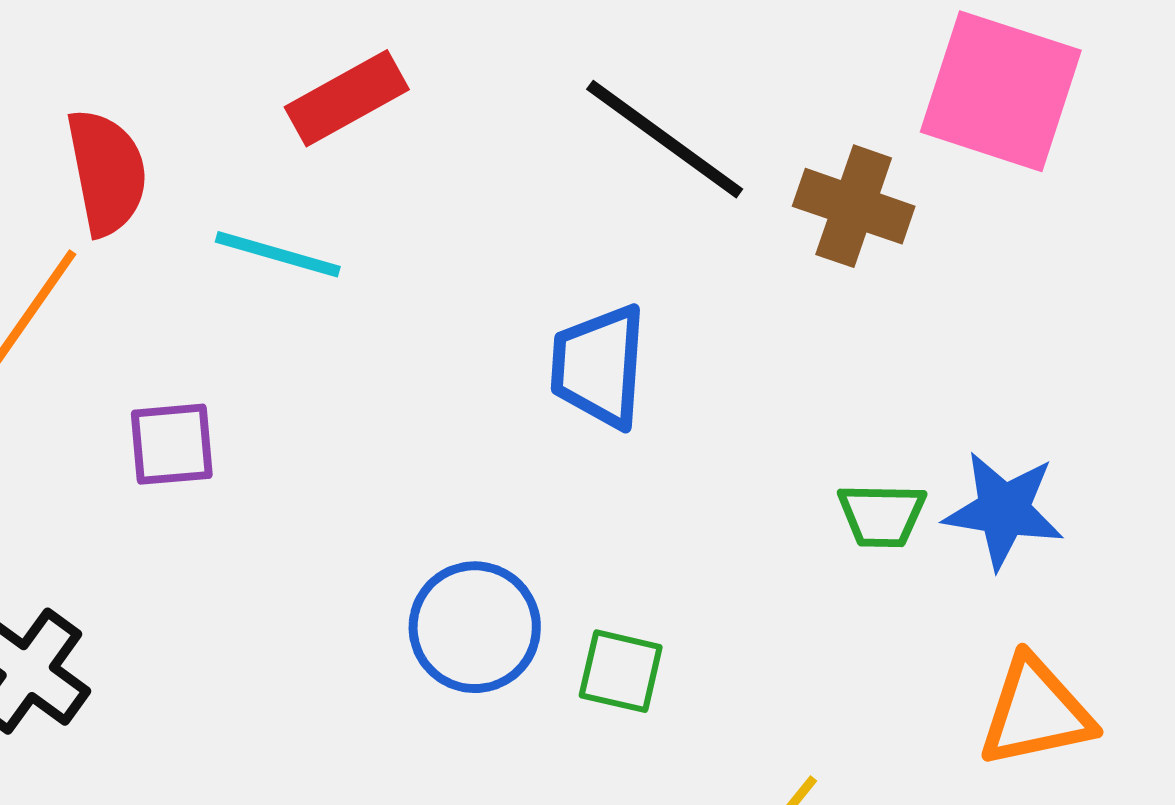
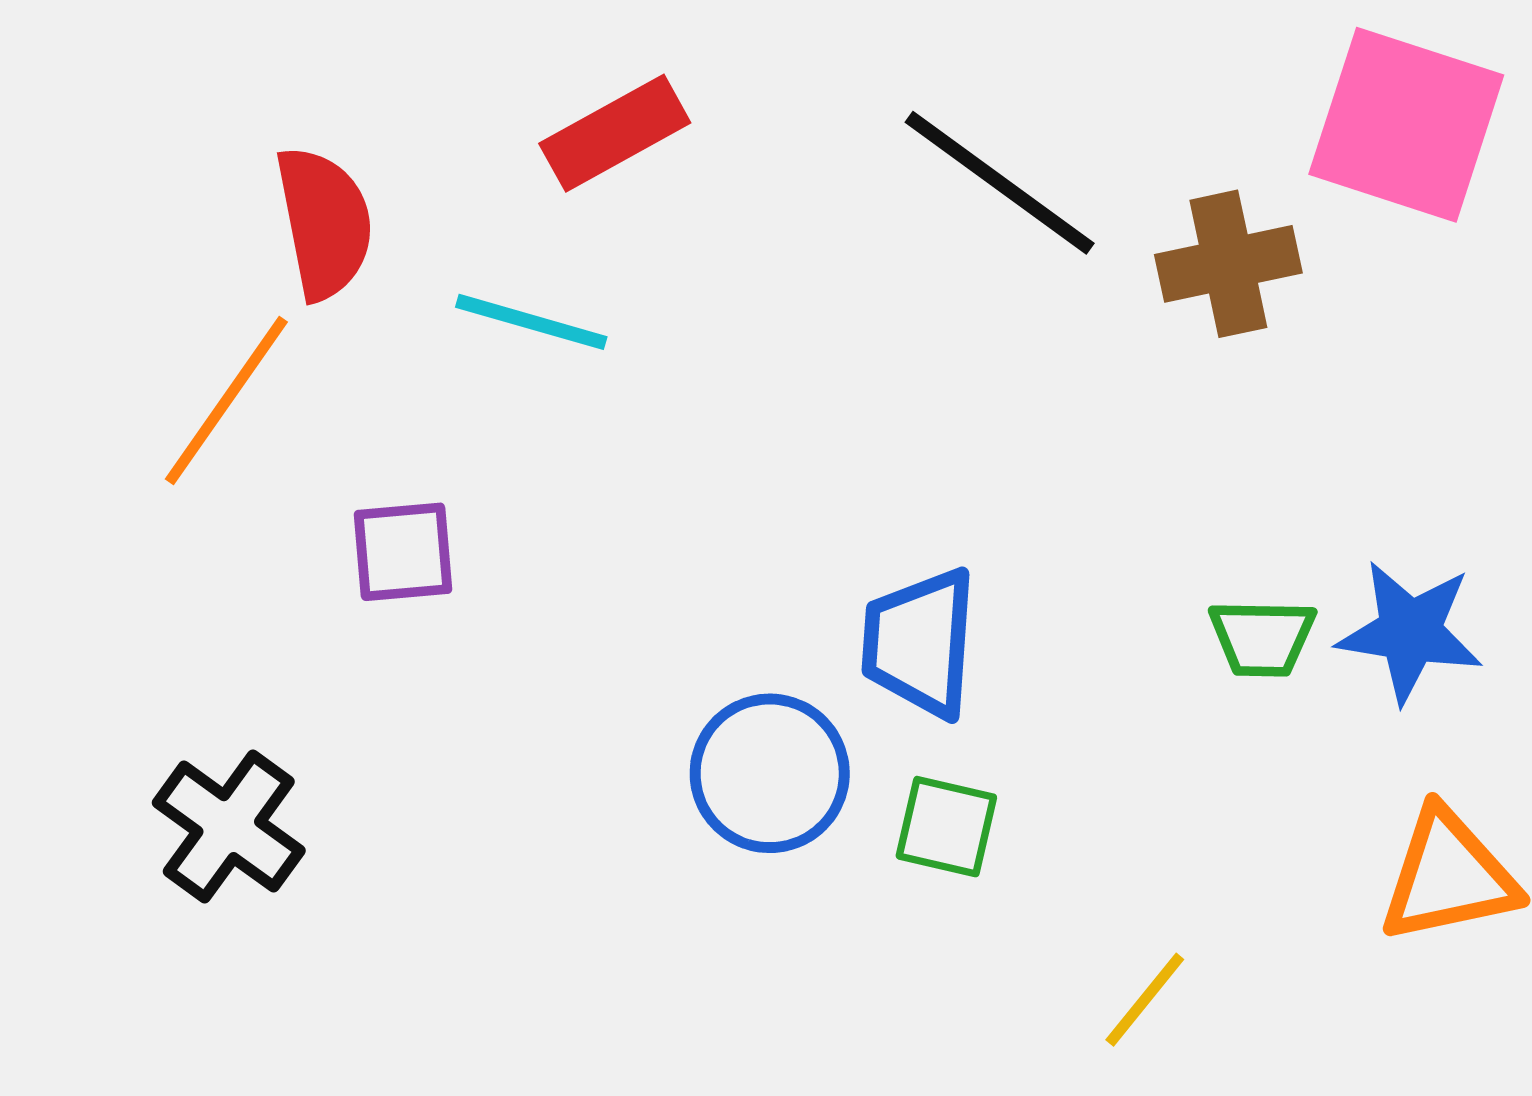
brown cross: (854, 206) -> (1228, 264), turned -31
blue trapezoid: (599, 366) -> (920, 643), moved

